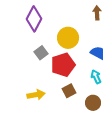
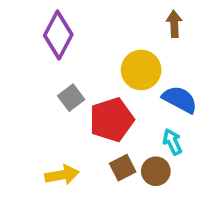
yellow circle: (68, 38) -> (141, 70), moved
brown circle: (93, 103) -> (156, 171), moved

